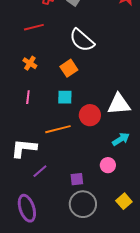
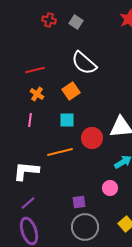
red line: (34, 27) -> (35, 70), moved
orange cross: (30, 63) -> (37, 94), moved
purple line: (40, 171) -> (28, 203), moved

